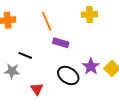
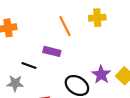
orange line: (47, 21) -> (65, 26), moved
purple rectangle: (61, 43) -> (52, 51), moved

